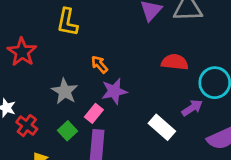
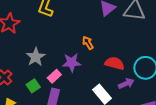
red semicircle: (175, 62) -> (115, 63), moved
orange arrow: (99, 64) -> (88, 43), moved

